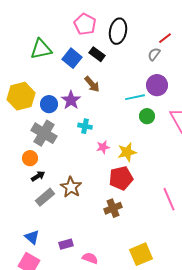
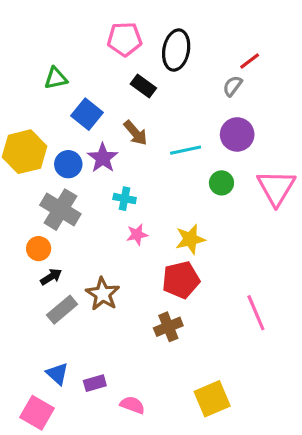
pink pentagon: (85, 24) -> (125, 39), turned -30
green triangle: (41, 49) -> (56, 78), size x0.7
blue square: (72, 58) -> (87, 114), moved
cyan line: (135, 97) -> (186, 150), moved
pink star: (103, 147) -> (137, 235), moved
blue triangle: (32, 237) -> (57, 374), moved

